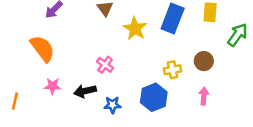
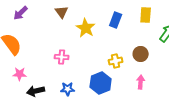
blue rectangle: (173, 19) -> (116, 20), size x0.7
pink cross: (105, 65) -> (62, 57), turned -32
black arrow: (85, 91) -> (36, 91), moved

